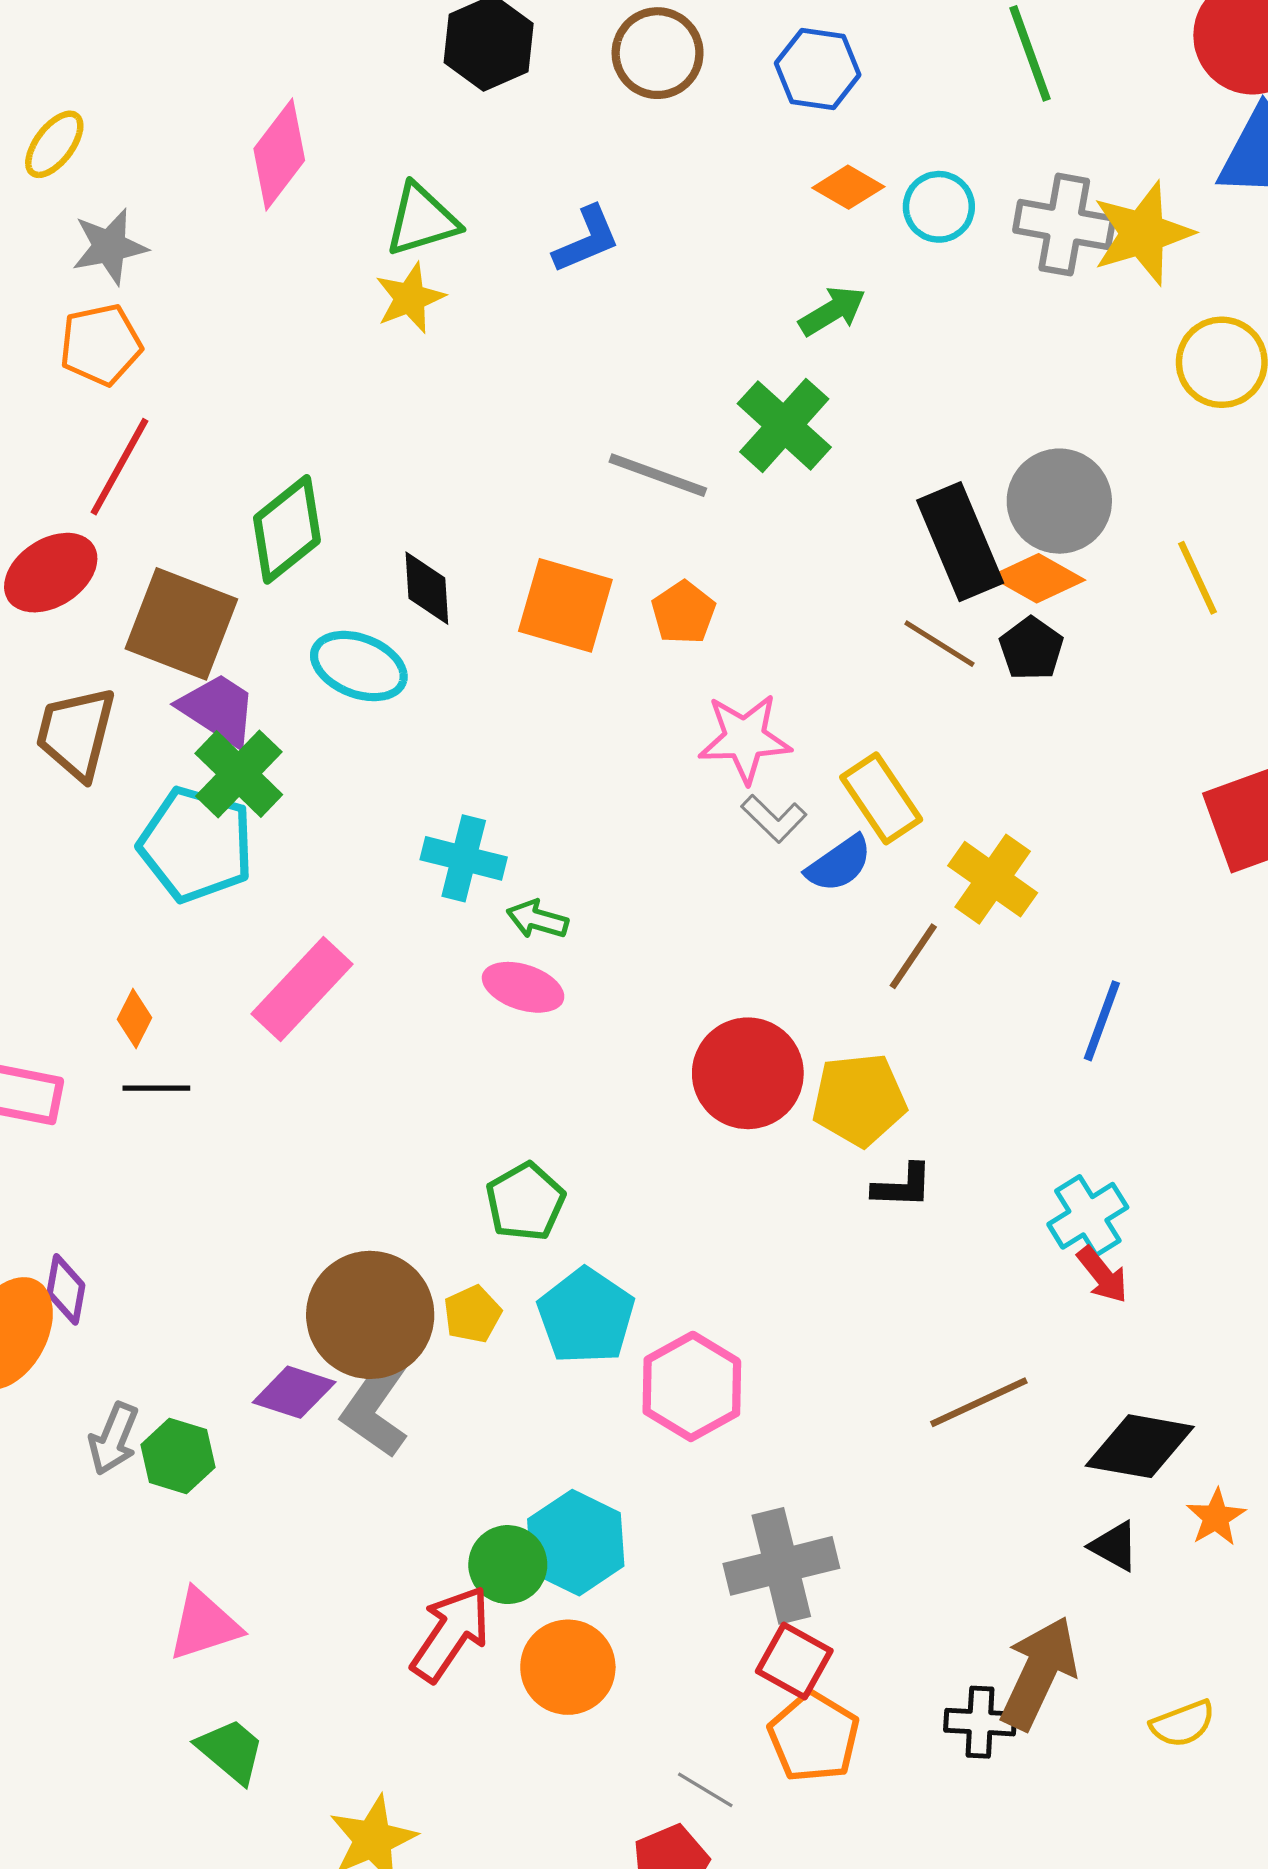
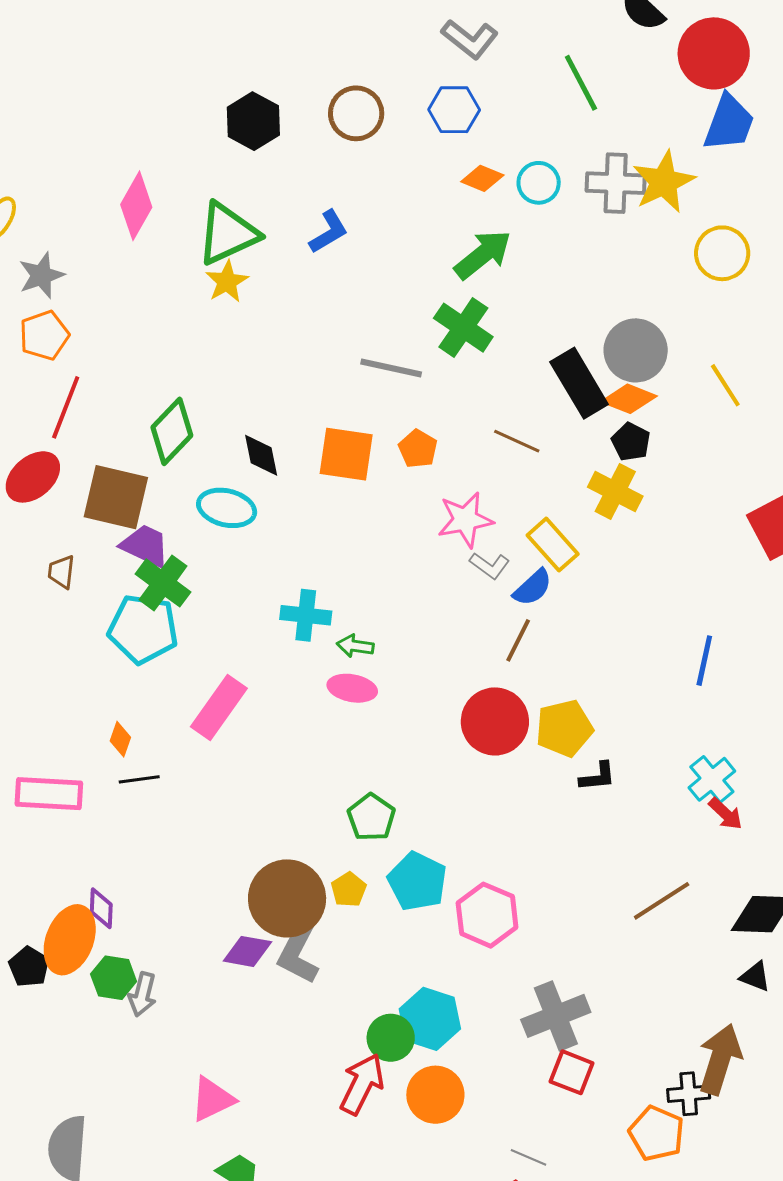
green triangle: (422, 220) -> (228, 234), size x1.4
green arrow: (832, 311) -> (483, 255), size x1.5
brown line: (939, 644) -> (517, 441), moved
brown trapezoid: (76, 733) -> (61, 572), size x0.6
yellow cross: (993, 879) -> (615, 492), moved
brown line: (913, 956) -> (518, 640), moved
green hexagon: (178, 1456) -> (114, 978), moved
orange pentagon: (814, 1737) -> (656, 1133), moved

